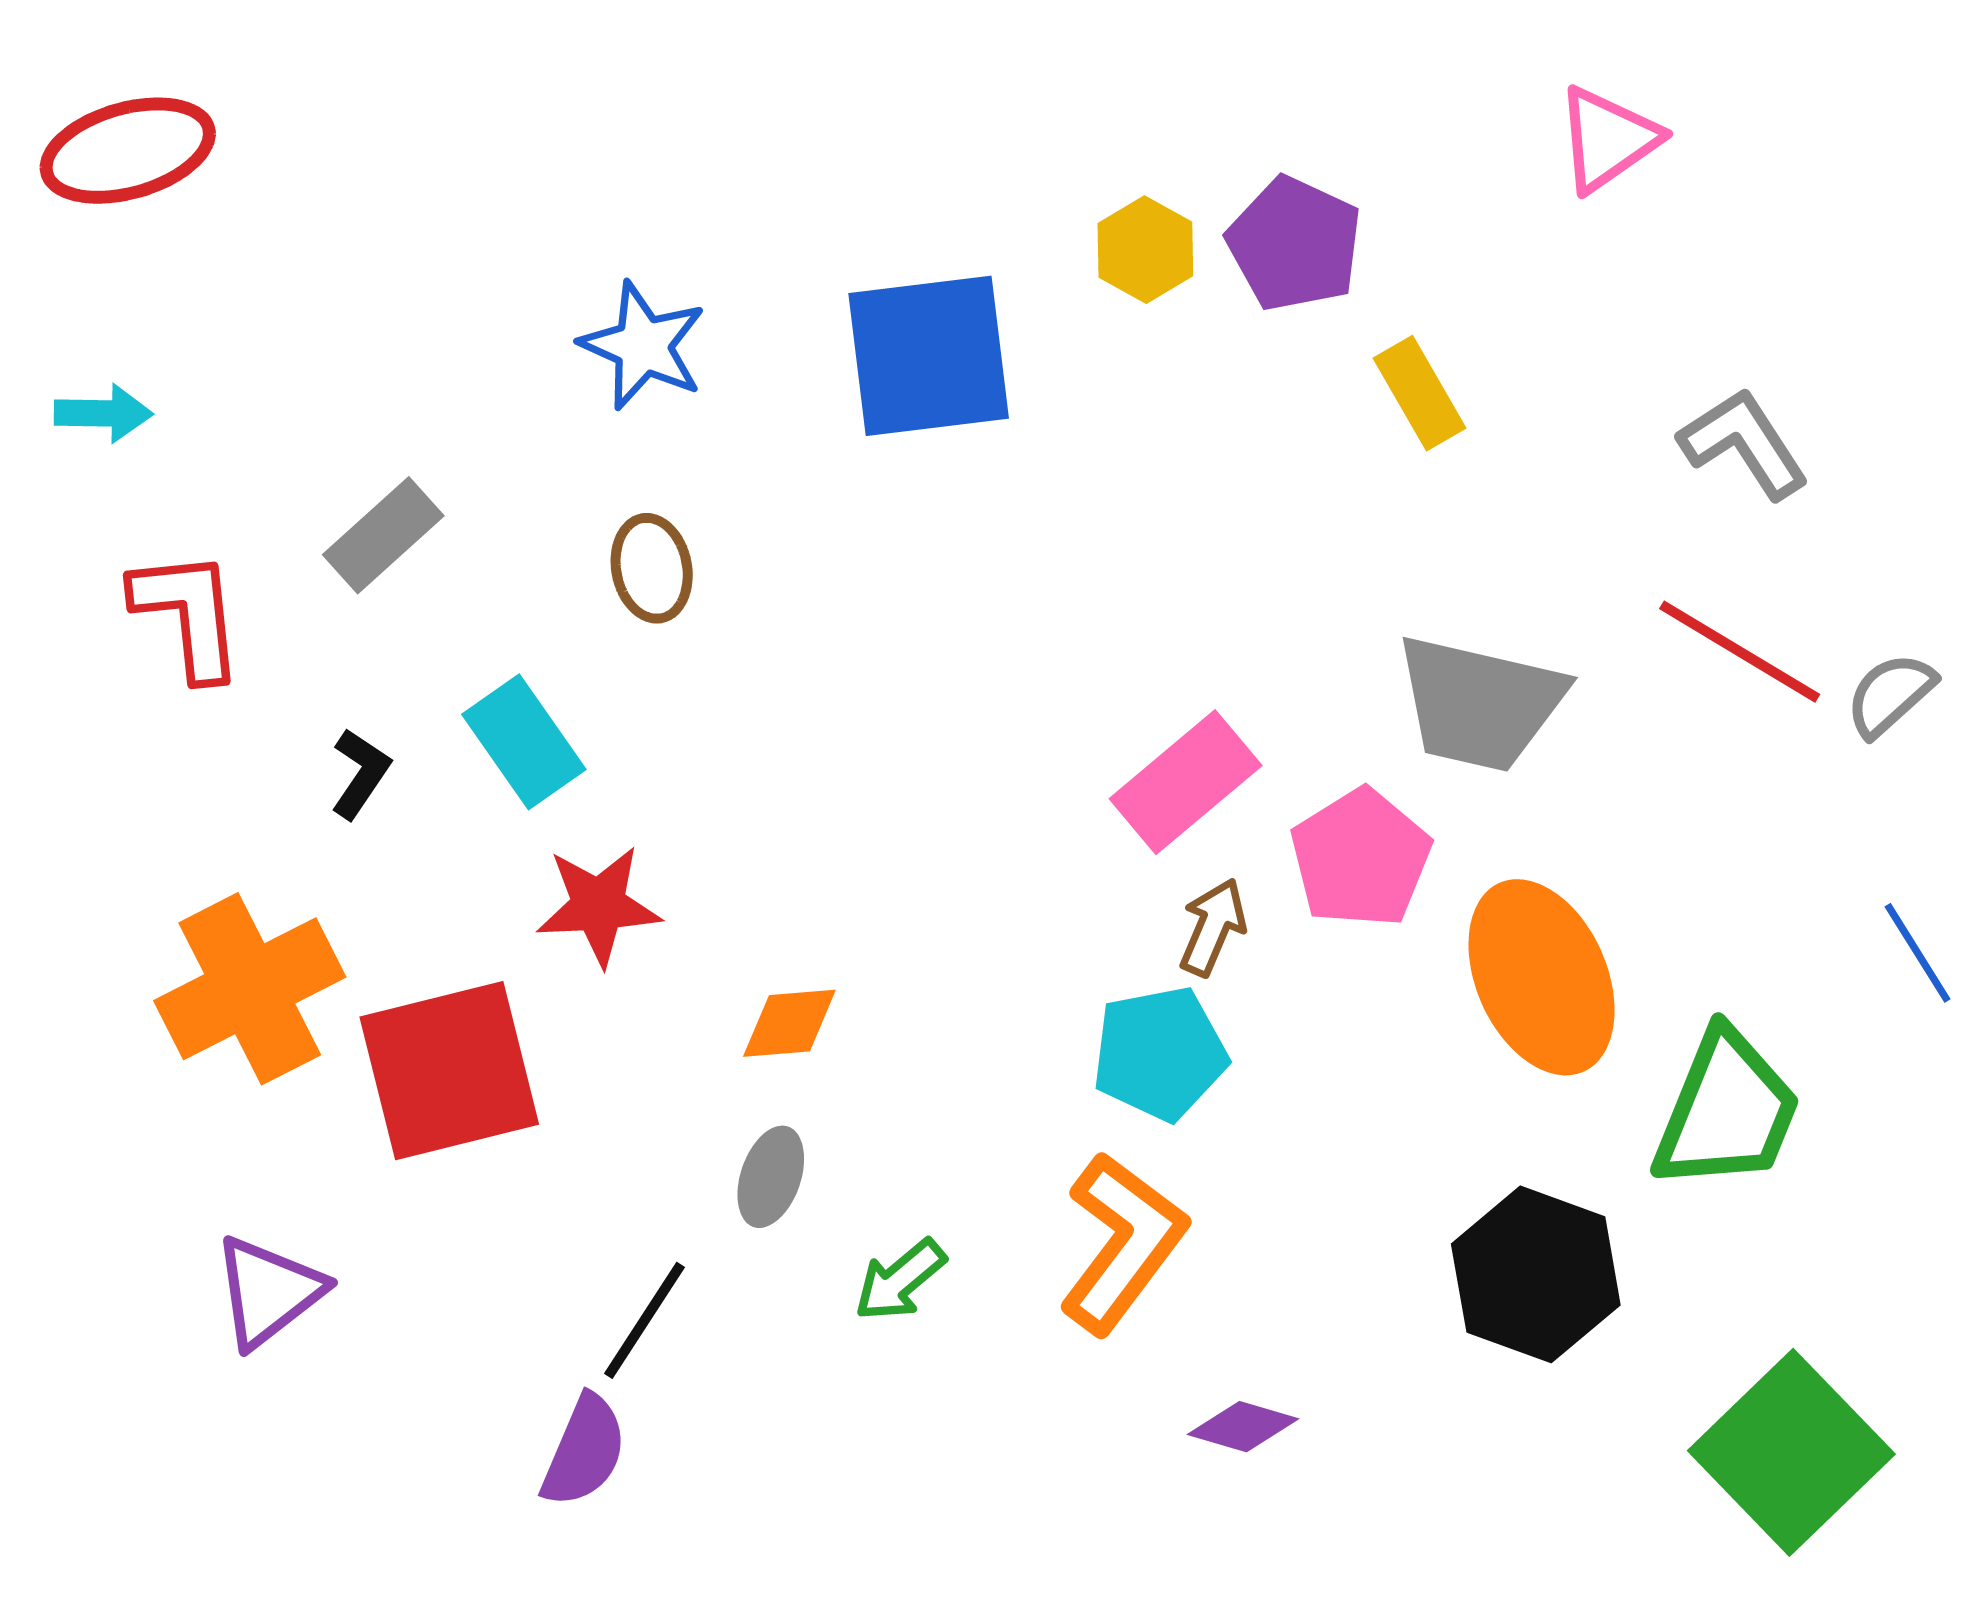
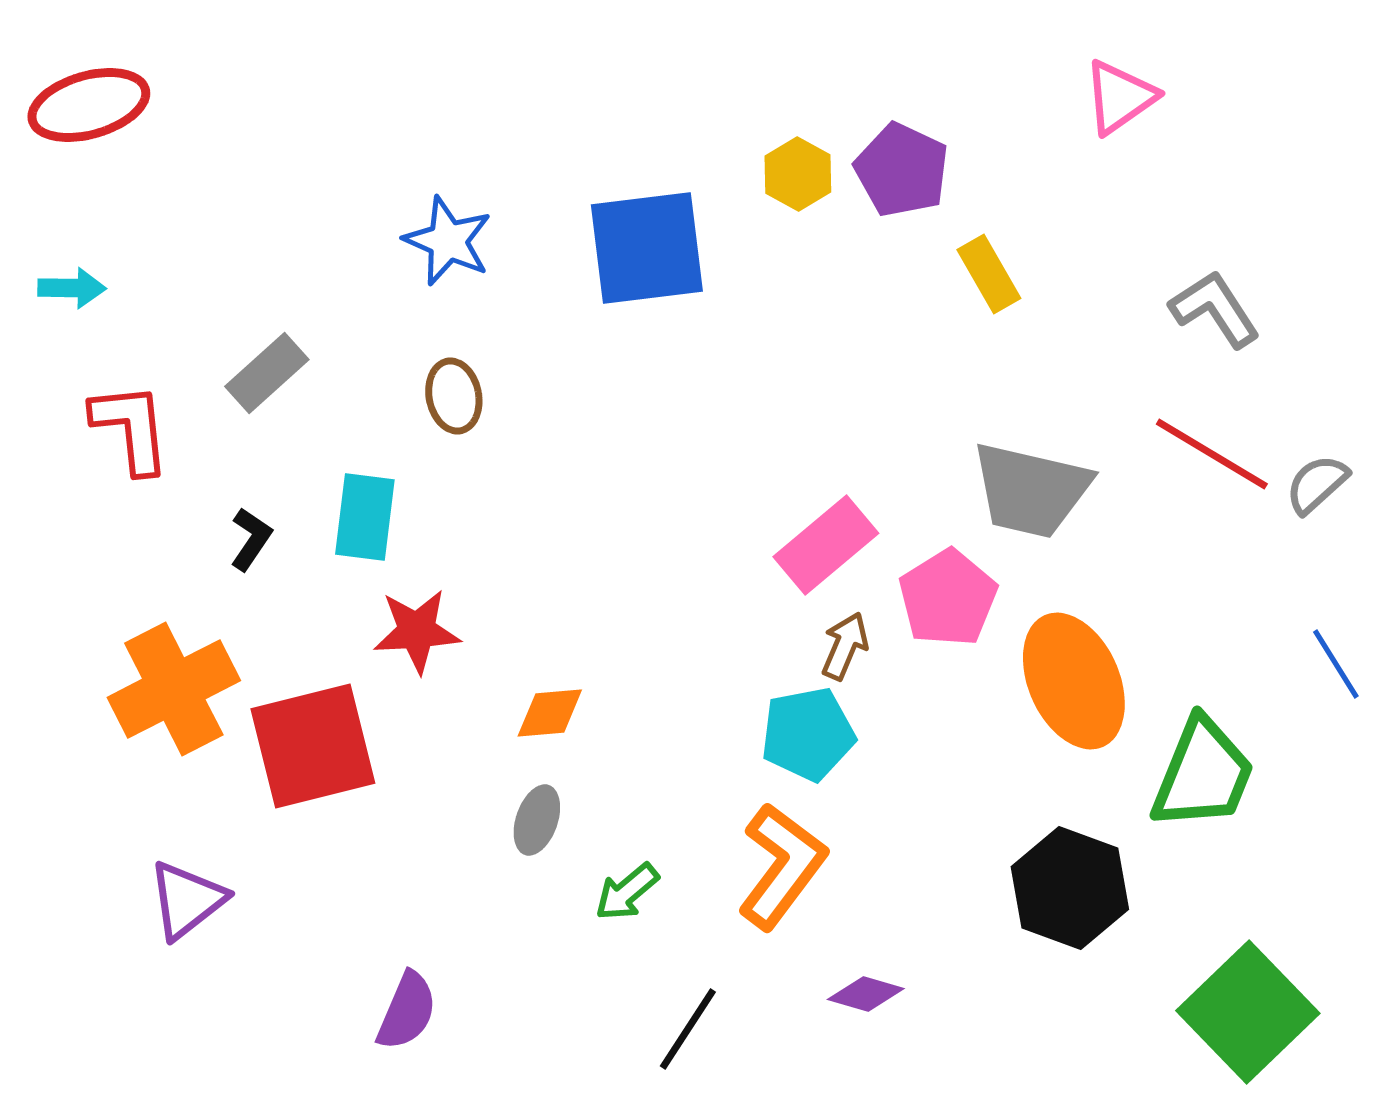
cyan rectangle: (524, 742) -> (365, 517), turned 42
black line: (644, 1320) -> (688, 1029), moved

